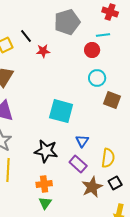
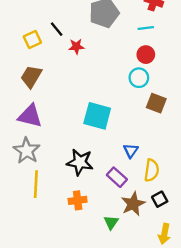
red circle: (92, 50) -> (146, 55), moved
blue triangle: (82, 141) -> (131, 151), moved
green triangle: (45, 203) -> (111, 222), moved

